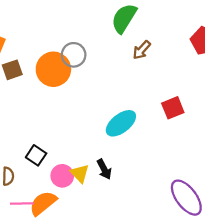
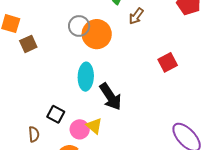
orange circle: (53, 69) -> (97, 34), moved
cyan ellipse: (121, 123) -> (86, 77), moved, turned -44
black arrow: (104, 169) -> (111, 97), moved, size x1.6

